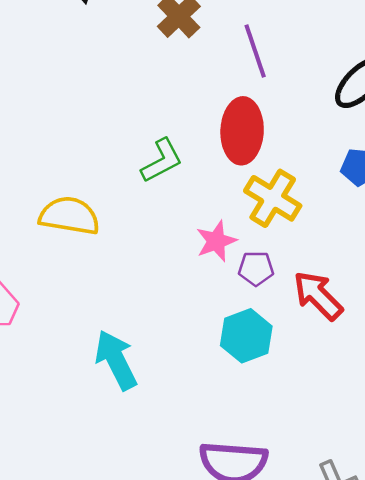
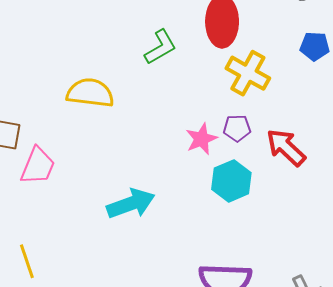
pink star: (216, 241) -> (201, 139), moved
cyan arrow: (116, 360) -> (131, 204), turned 99

